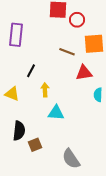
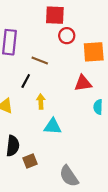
red circle: (77, 20) -> (67, 36), moved
brown line: (67, 52) -> (40, 61), moved

